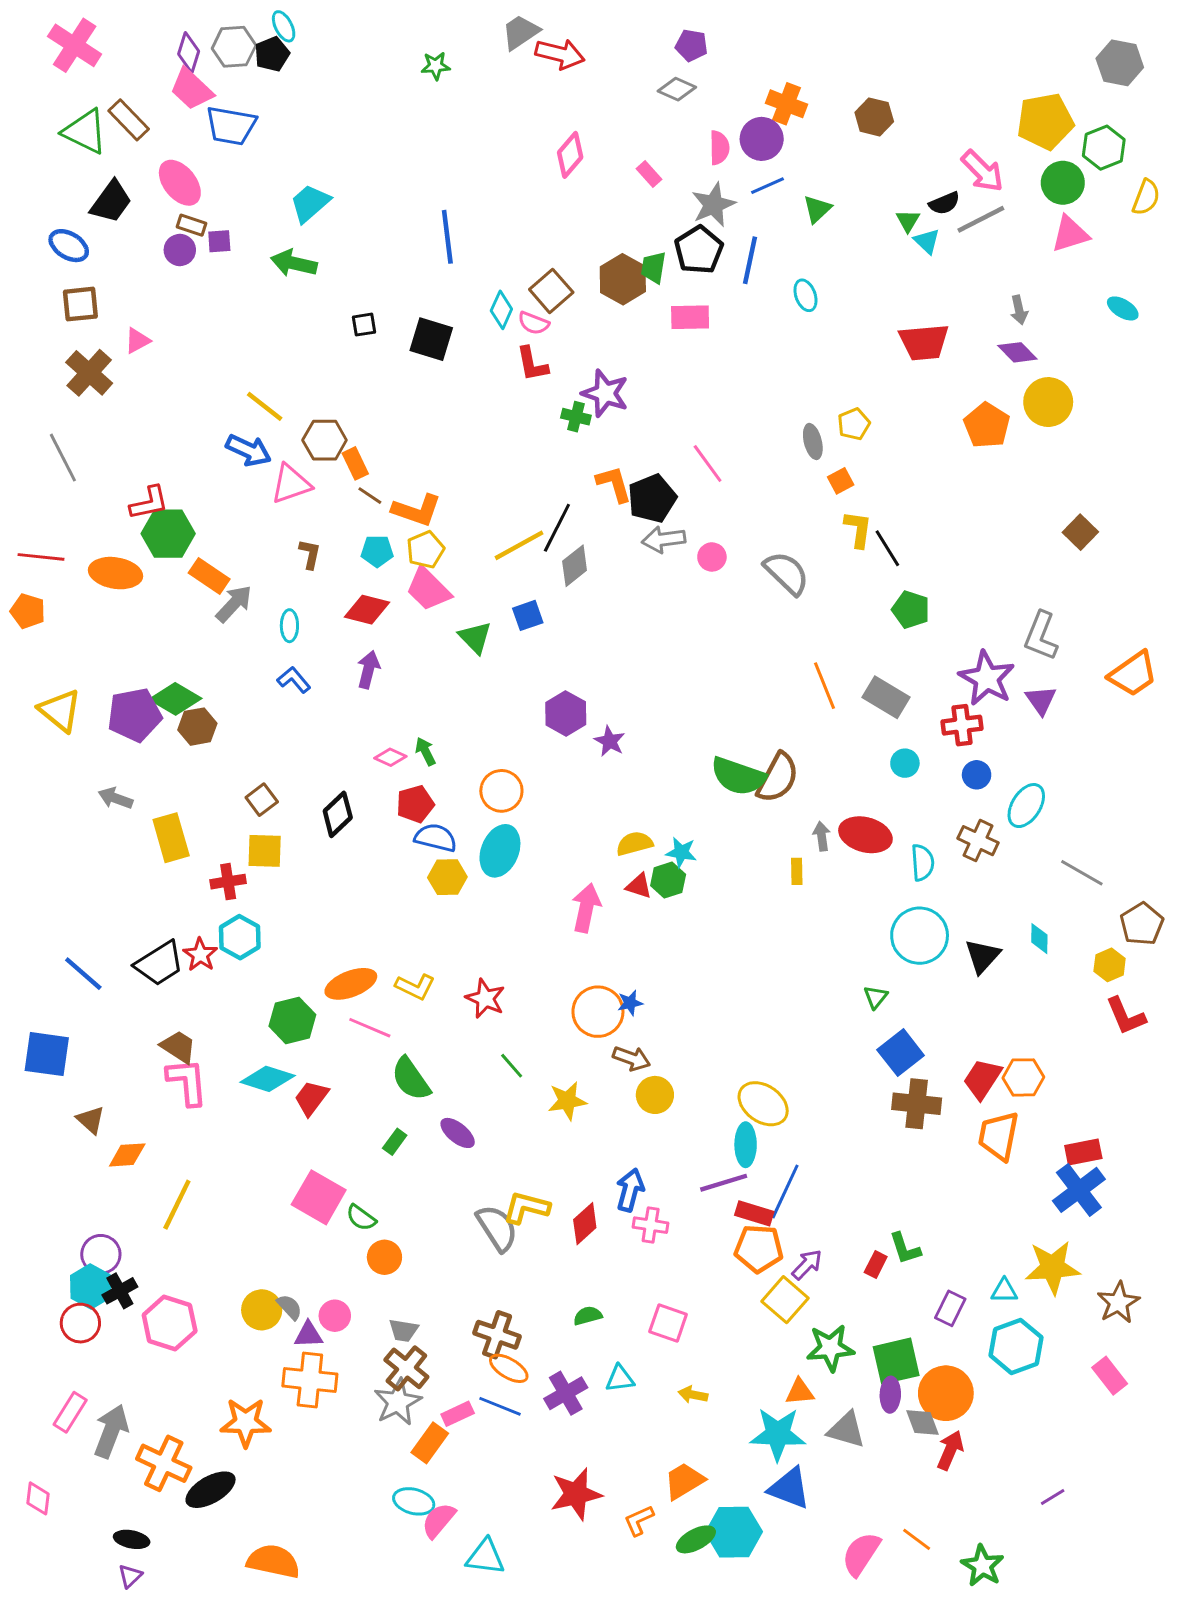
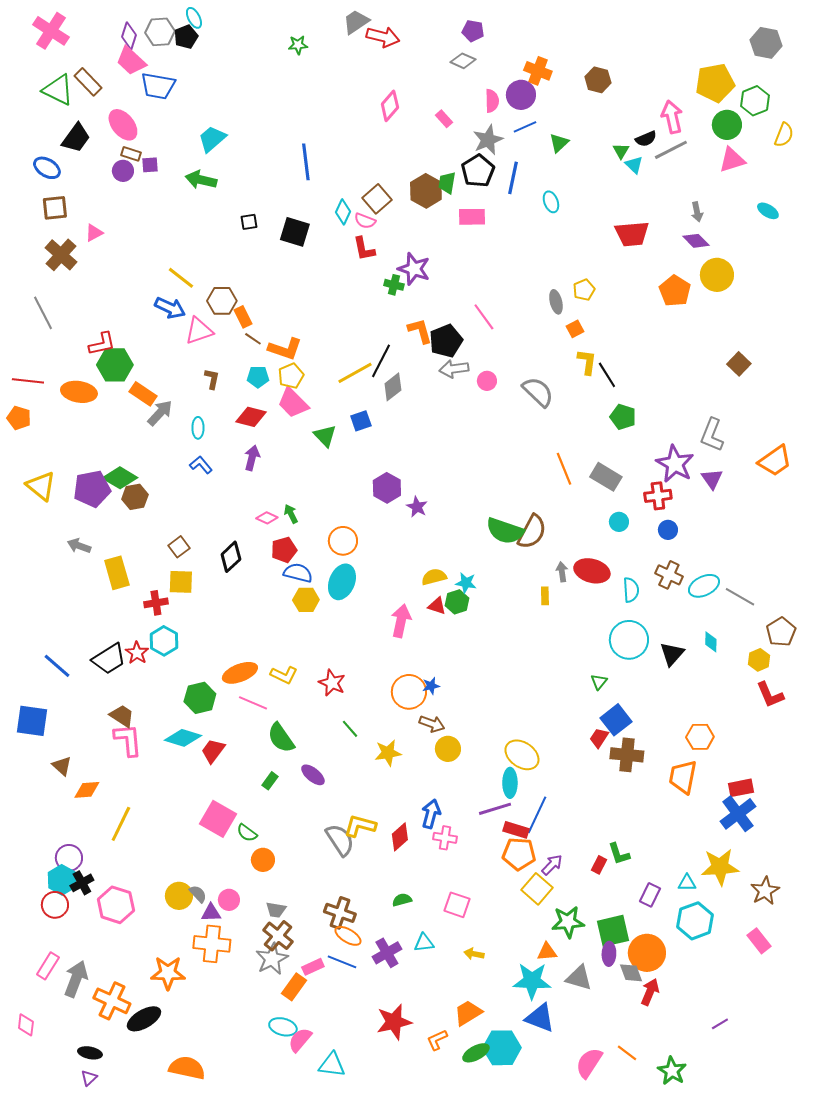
pink arrow: (982, 171) -> (672, 117), turned -148
cyan ellipse: (1026, 806) -> (704, 586), moved, turned 32
red trapezoid: (982, 1079) -> (599, 738), moved, size x0.7

